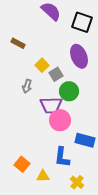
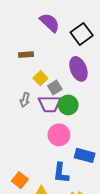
black square: (82, 22) -> (82, 34), turned 35
brown rectangle: (18, 43) -> (26, 55), moved, turned -32
purple trapezoid: (51, 105) -> (50, 104), moved

